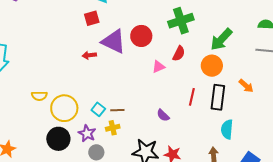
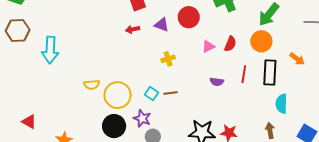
purple triangle: (114, 41) -> (162, 25), size x0.6
red semicircle: (179, 54) -> (230, 44), moved
red arrow: (89, 55) -> (133, 29), moved
purple semicircle: (163, 115) -> (217, 82), moved, turned -32
yellow cross: (113, 128) -> (168, 59), moved

